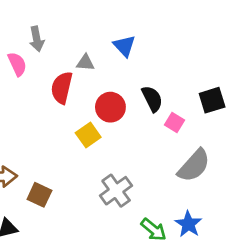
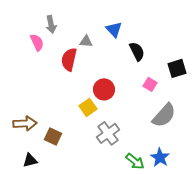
black semicircle: (152, 99) -> (137, 51), moved
red circle: (110, 107) -> (104, 89), moved
yellow square: (88, 135) -> (88, 107), moved

